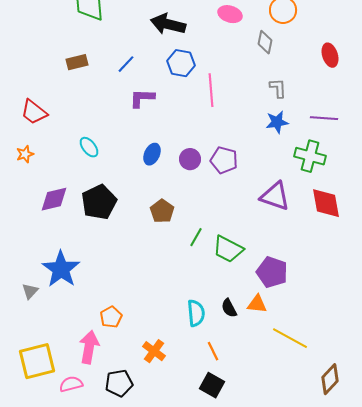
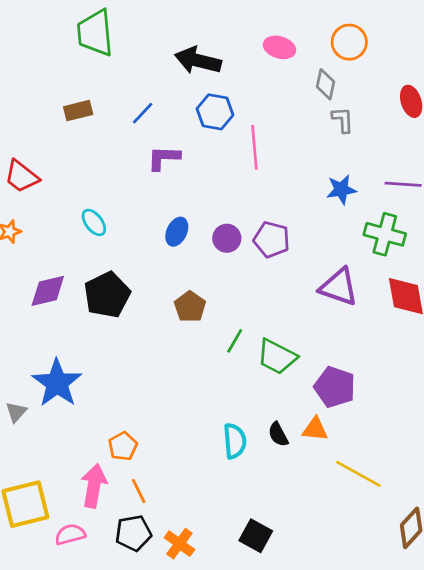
gray L-shape: (278, 88) -> (343, 120), moved
orange cross: (154, 351) -> (179, 544), moved
orange line: (213, 351) -> (139, 491), moved

